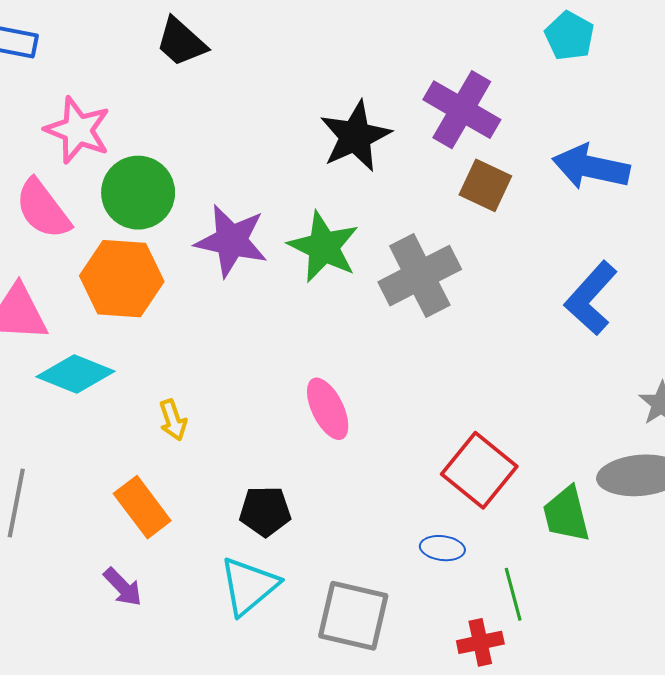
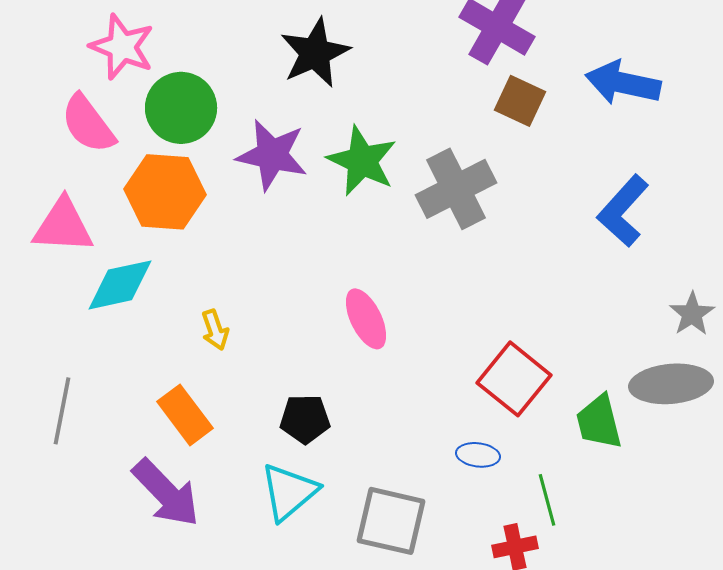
black star: (355, 136) -> (315, 53), moved
cyan diamond: (76, 374) -> (120, 285), turned -34
purple arrow: (123, 587) -> (166, 493), size x1.8

